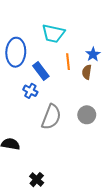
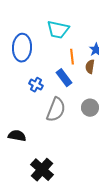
blue rectangle: (41, 71) -> (64, 78), moved
black cross: (37, 180) -> (42, 170), size x1.6

